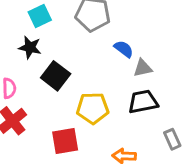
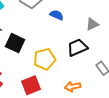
gray triangle: (143, 68) -> (92, 24), moved

